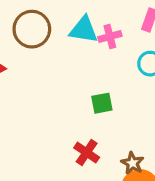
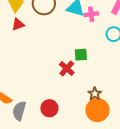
red cross: (87, 153) -> (67, 68), moved

